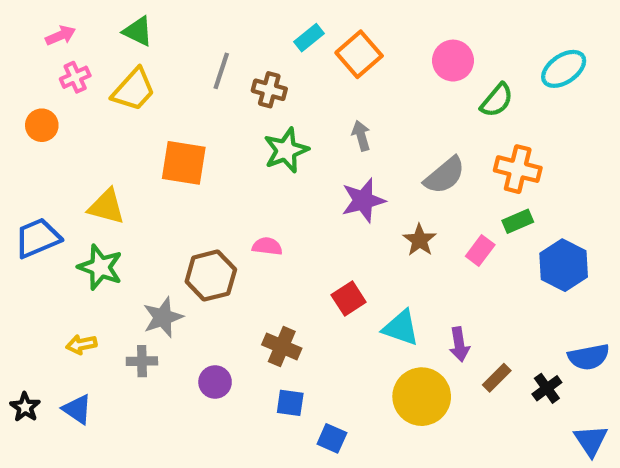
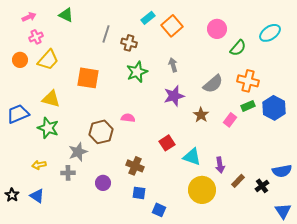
yellow trapezoid: (134, 90) -> (48, 60), moved
blue hexagon: (564, 265) -> (274, 108), moved

